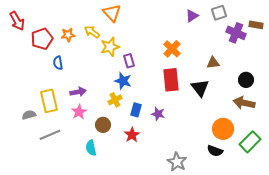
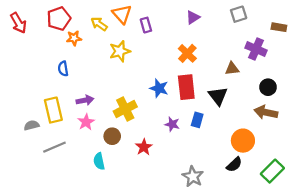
purple triangle: (192, 16) -> (193, 17), moved
yellow arrow: (92, 32) -> (99, 24), moved
purple cross: (236, 33) -> (256, 49), moved
red pentagon: (42, 39) -> (59, 19), moved
purple rectangle: (129, 61) -> (146, 25), moved
blue star: (123, 81) -> (159, 88), moved
yellow cross: (115, 100) -> (125, 109), size x1.5
blue rectangle: (136, 110) -> (197, 120), moved
green rectangle: (250, 142) -> (272, 171), moved
black semicircle: (215, 151) -> (234, 165), turned -63

